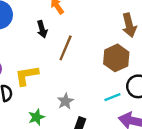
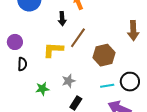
brown hexagon: (116, 58) -> (104, 55), moved
yellow L-shape: (27, 75) -> (53, 50), moved

